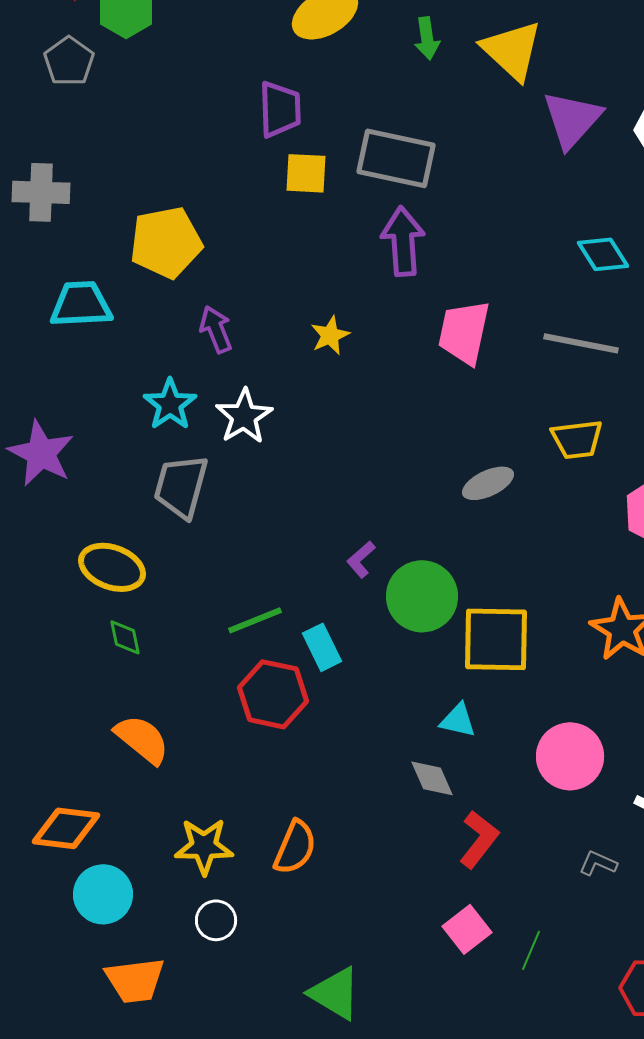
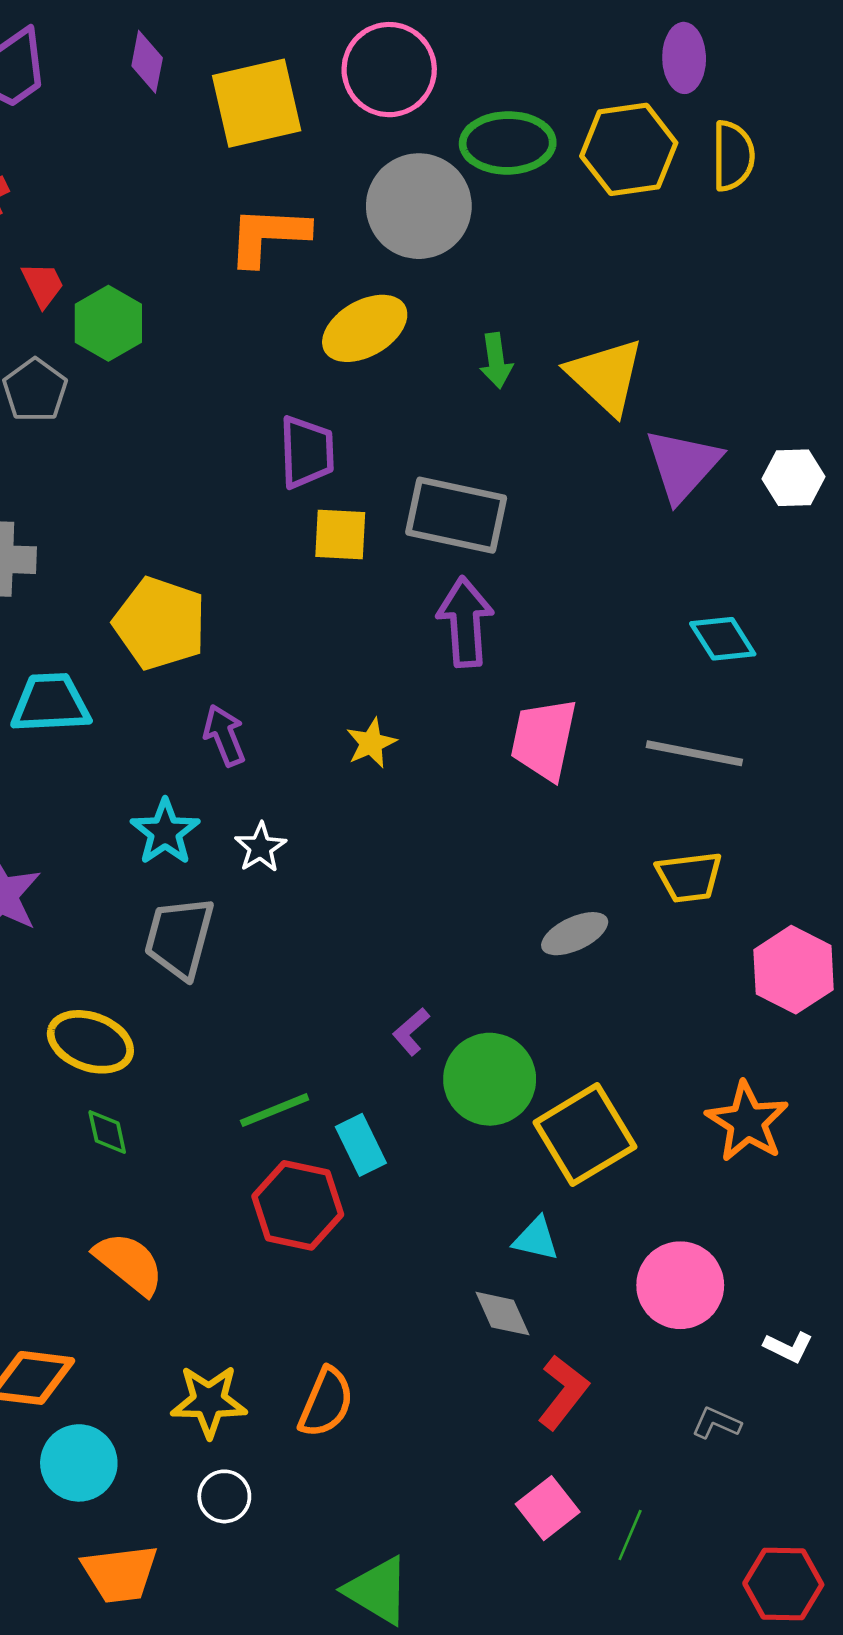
yellow pentagon: (166, 242) -> (160, 623), turned 30
white star: (244, 416) -> (260, 847), size x0.7
yellow square: (496, 639) -> (585, 1135), turned -32

